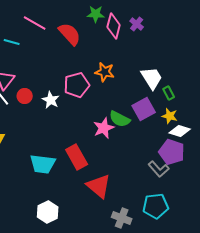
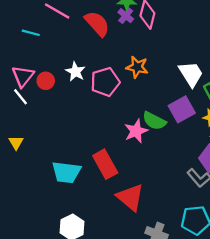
purple cross: (137, 24) -> (126, 16), moved
red circle: (25, 96) -> (46, 81), moved
white star: (51, 100) -> (75, 72), moved

